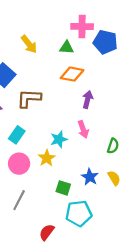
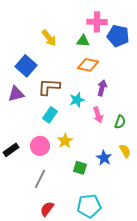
cyan rectangle: (17, 135) -> (50, 115), moved
cyan star: (59, 139) -> (77, 100), moved
green semicircle: (113, 146) -> (120, 122), moved
yellow semicircle: (114, 178) -> (125, 151), moved
cyan pentagon: (79, 213) -> (89, 206), moved
red semicircle: (47, 232) -> (47, 209), moved

